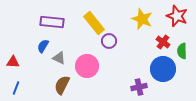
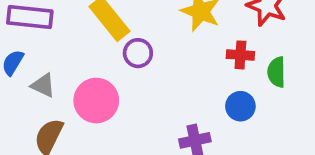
red cross: (163, 42) -> (240, 55), turned -32
blue circle: (163, 69) -> (240, 106), size x0.6

